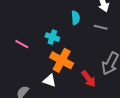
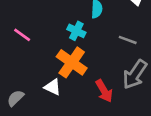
gray line: (101, 27) -> (128, 40), moved
cyan cross: (52, 37) -> (76, 31), moved

